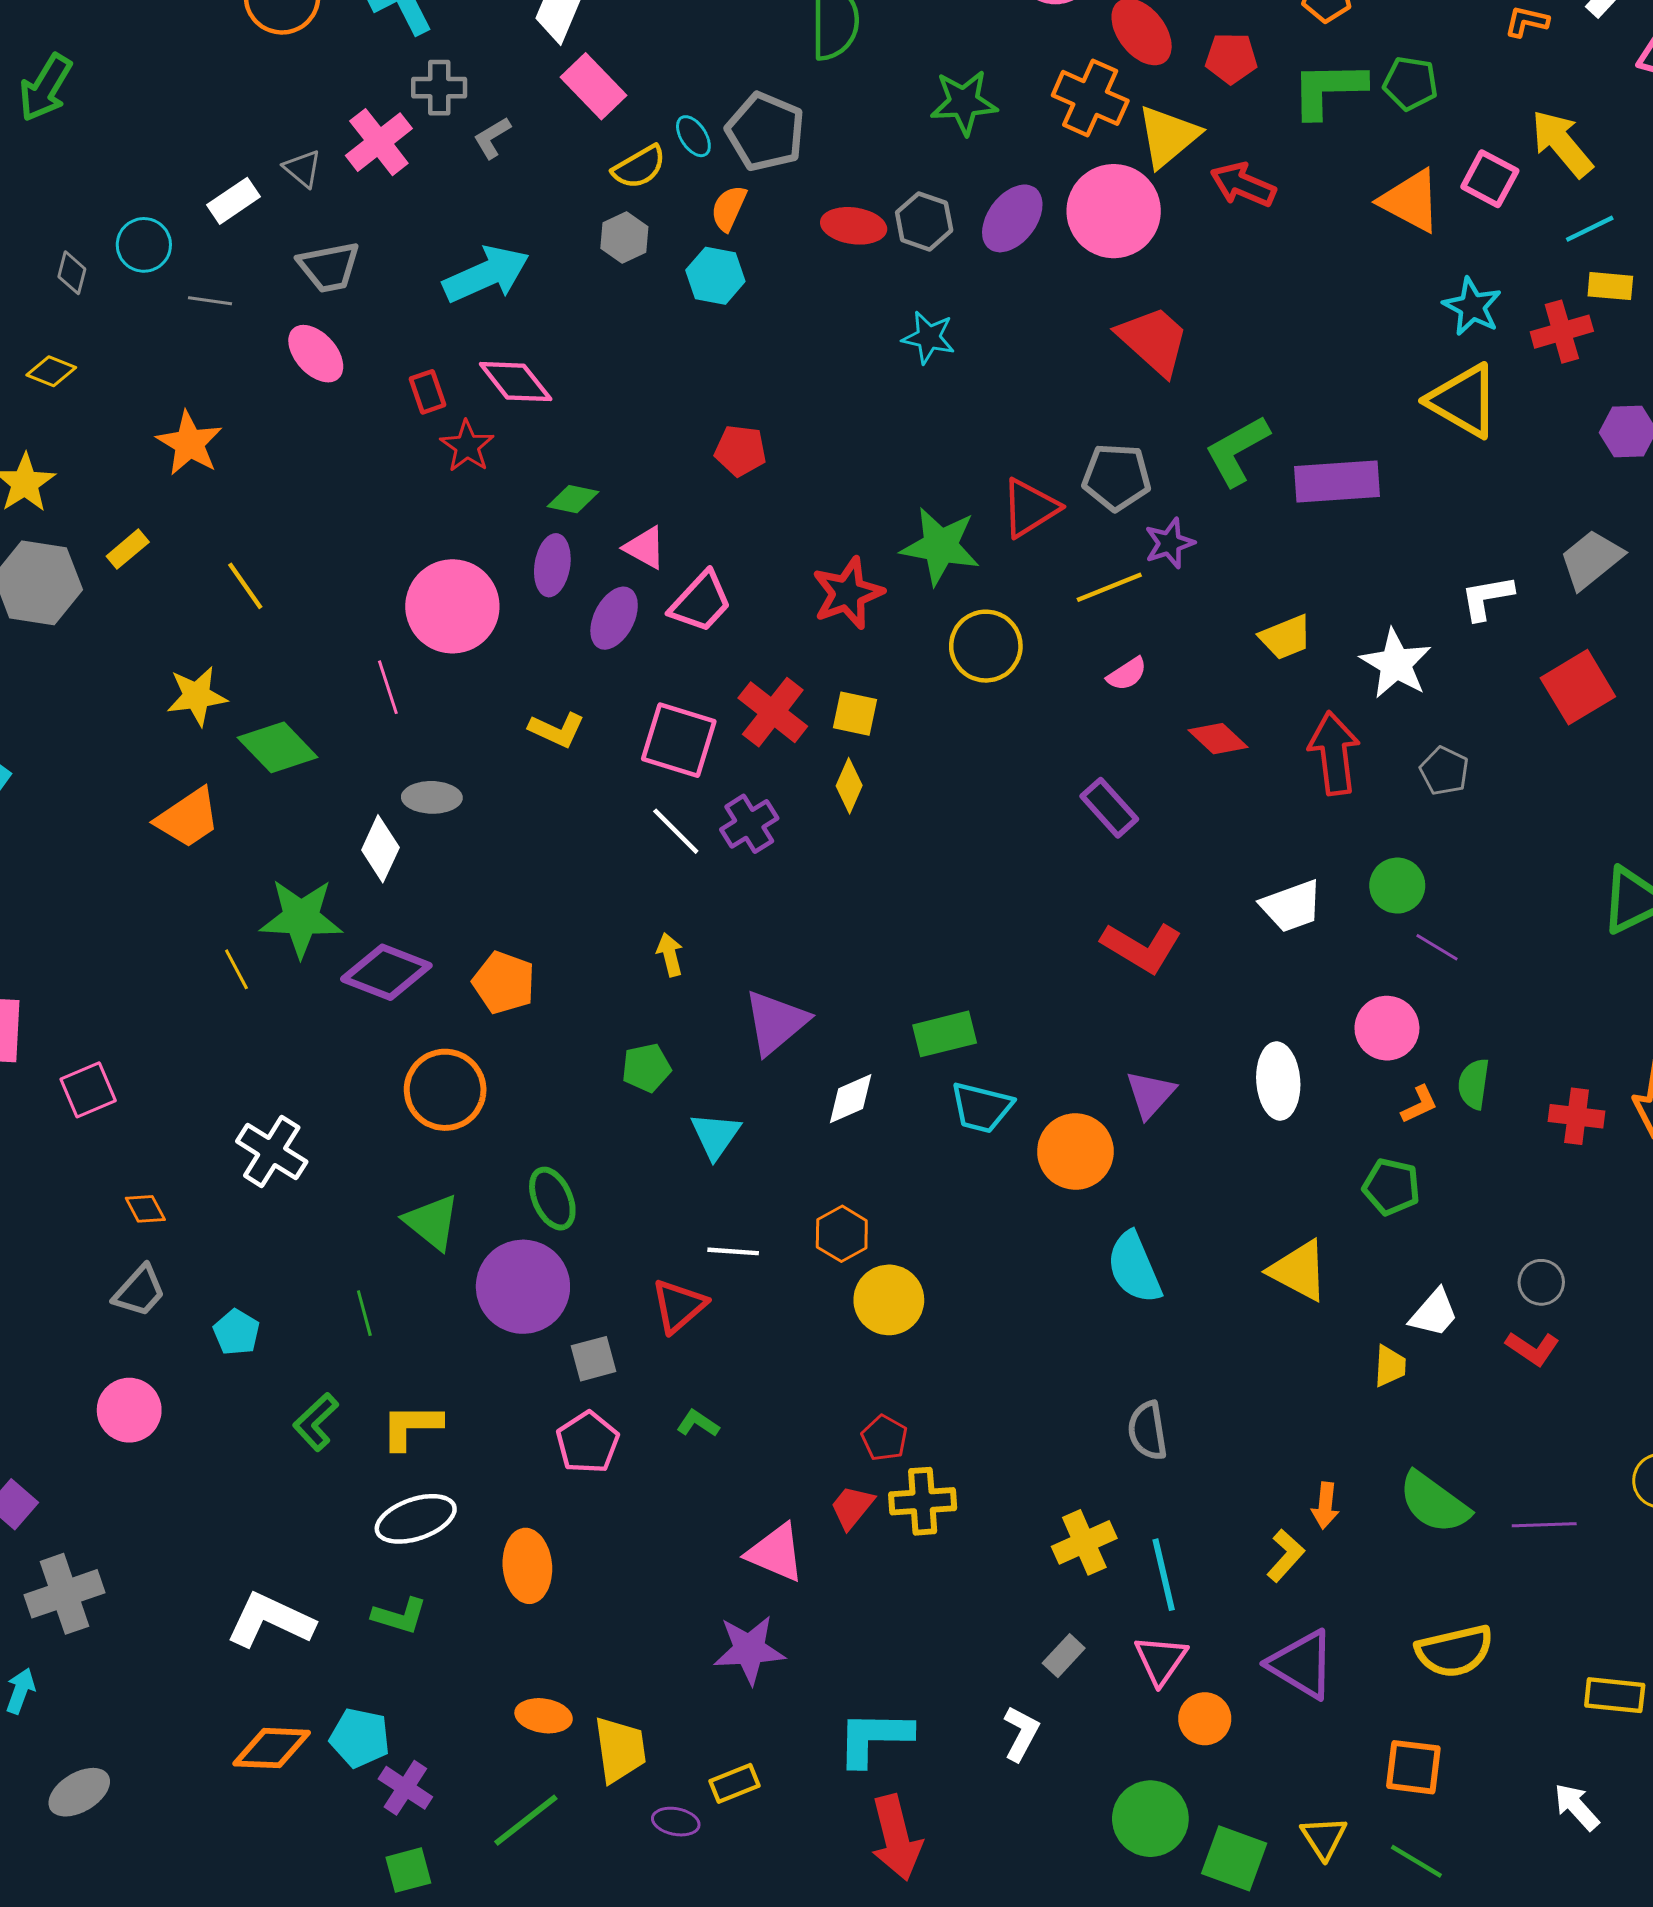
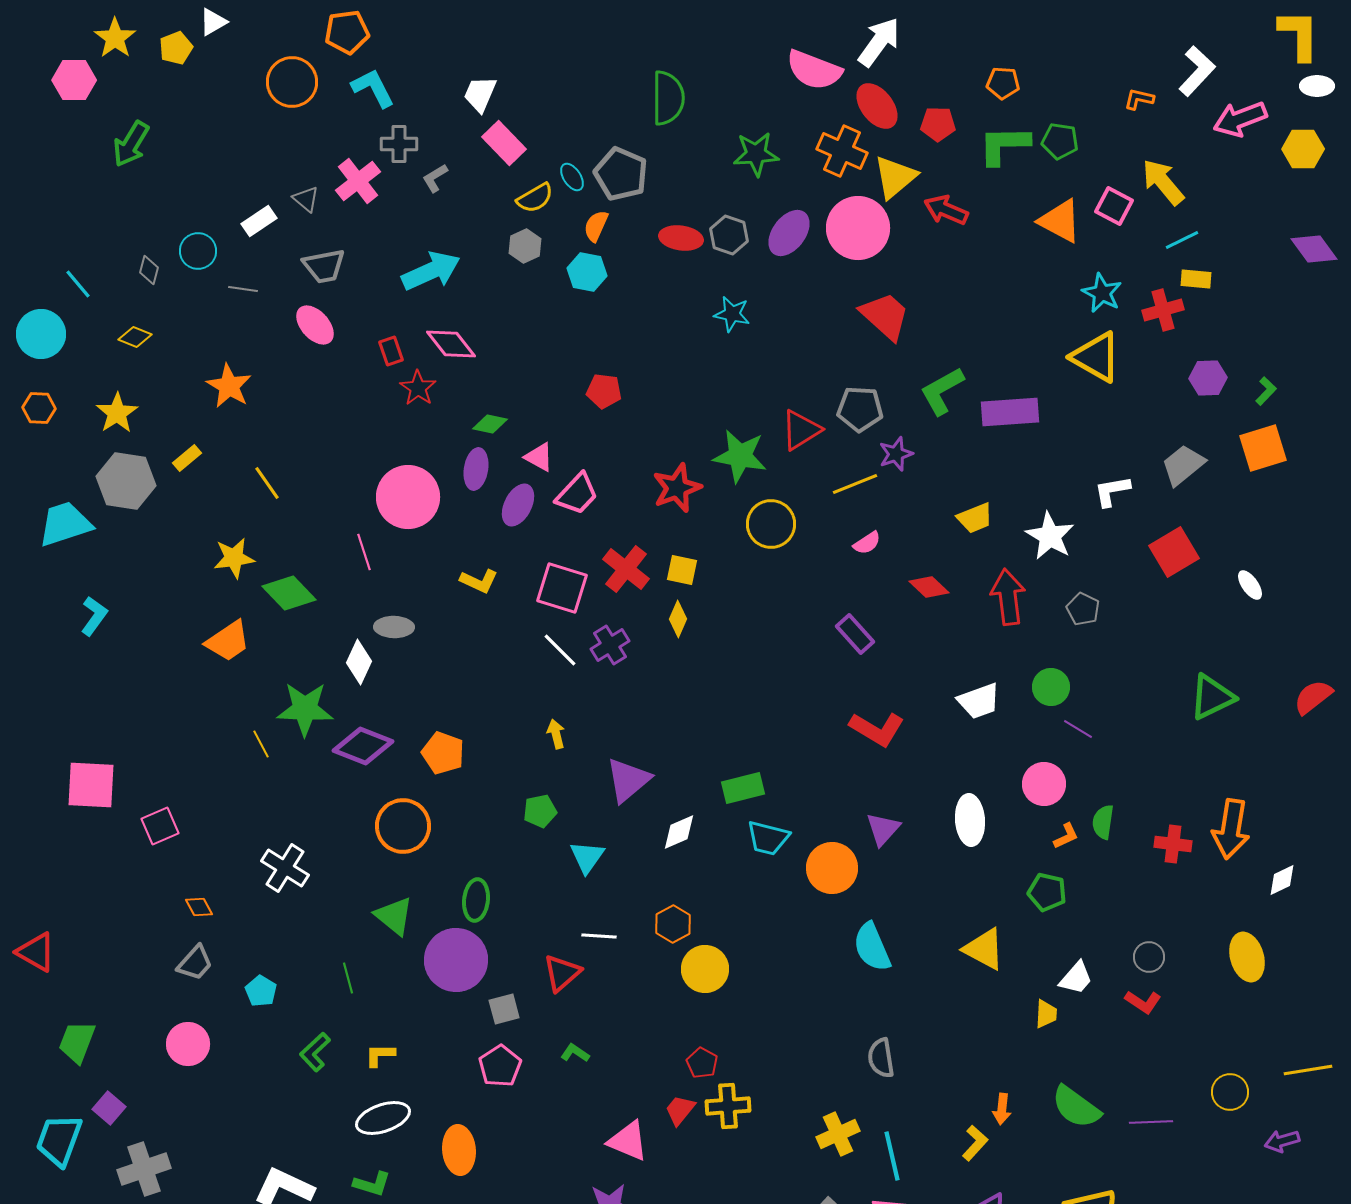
green ellipse: (552, 1199) -> (476, 900), turned 30
yellow L-shape: (411, 1426) -> (380, 1055), size x0.7

